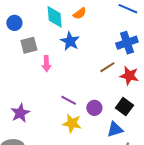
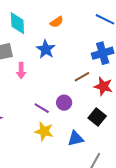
cyan diamond: (55, 17) -> (17, 23), moved
purple circle: (94, 108) -> (64, 103), moved
blue triangle: (115, 129) -> (76, 139), moved

